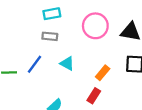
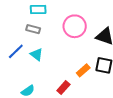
cyan triangle: (67, 63) -> (37, 55), moved
orange rectangle: (103, 73) -> (83, 70), moved

